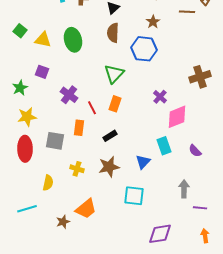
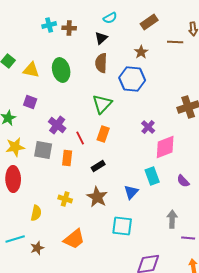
gray square: (55, 141) -> (43, 150), moved
brown star: (109, 167) -> (97, 197), turned -30
brown star: (63, 222) -> (37, 248), moved

